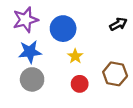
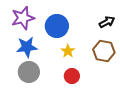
brown hexagon: (115, 74) -> (104, 51), moved

